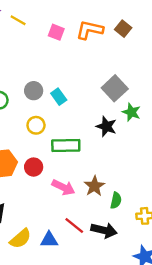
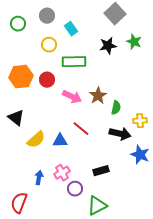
cyan rectangle: (59, 97) -> (71, 29), moved
green star: (131, 112) -> (134, 42), moved
black star: (106, 126) -> (108, 46), turned -30
black arrow: (104, 230) -> (120, 134), moved

